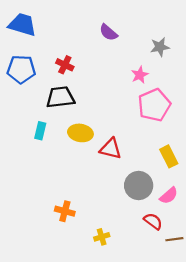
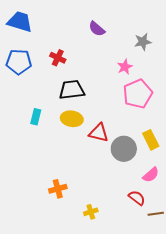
black trapezoid: (60, 97) -> (72, 90), moved
gray circle: (139, 186) -> (124, 149), moved
orange cross: (65, 211) -> (58, 189), turned -30

